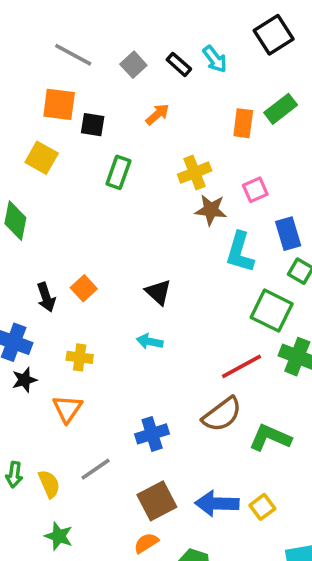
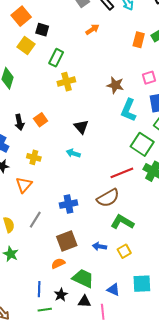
orange square: (59, 104) -> (21, 16), moved, turned 36
black square: (93, 125) -> (42, 30), moved
green rectangle: (118, 172) -> (56, 58), moved
yellow cross: (195, 173) -> (66, 82), moved
pink square: (255, 190) -> (149, 78), moved
green L-shape: (270, 438) -> (122, 222), moved
gray line: (96, 469) -> (35, 220), turned -30
blue arrow: (217, 504) -> (99, 246), size x0.6

